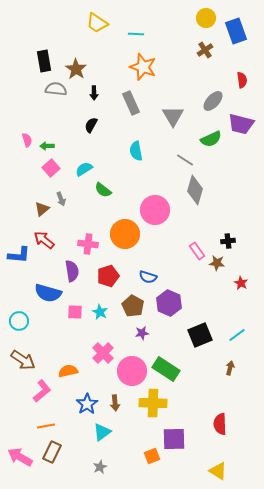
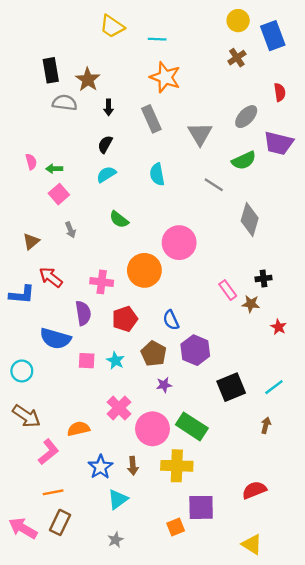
cyan semicircle: (84, 169) -> (106, 174), moved
gray diamond: (195, 190) -> (250, 219), moved
brown triangle: (42, 209) -> (31, 241), moved
blue semicircle: (148, 277) -> (171, 320), turned 48
red semicircle: (220, 424) -> (254, 490), turned 70

